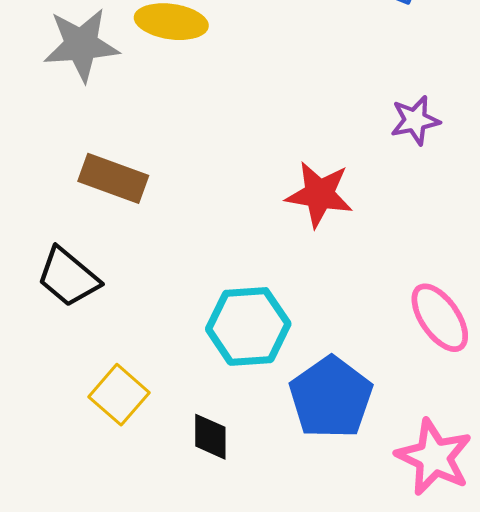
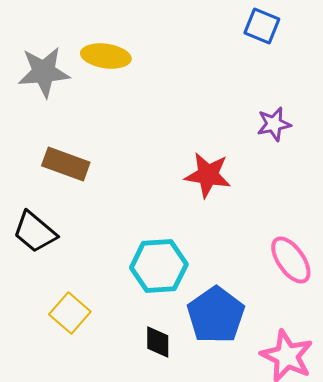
black diamond: (210, 437) -> (158, 342), moved

